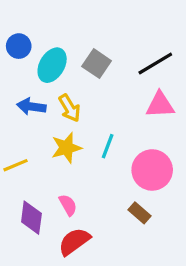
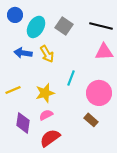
black line: (155, 64) -> (101, 26), turned 45
yellow star: (66, 148) -> (45, 93), moved
pink semicircle: (68, 205) -> (46, 115), turned -88

